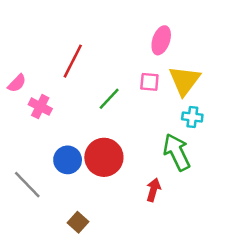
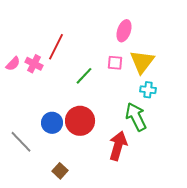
pink cross: (40, 107) -> (34, 64), moved
red arrow: (153, 190) -> (118, 146), size x1.6

